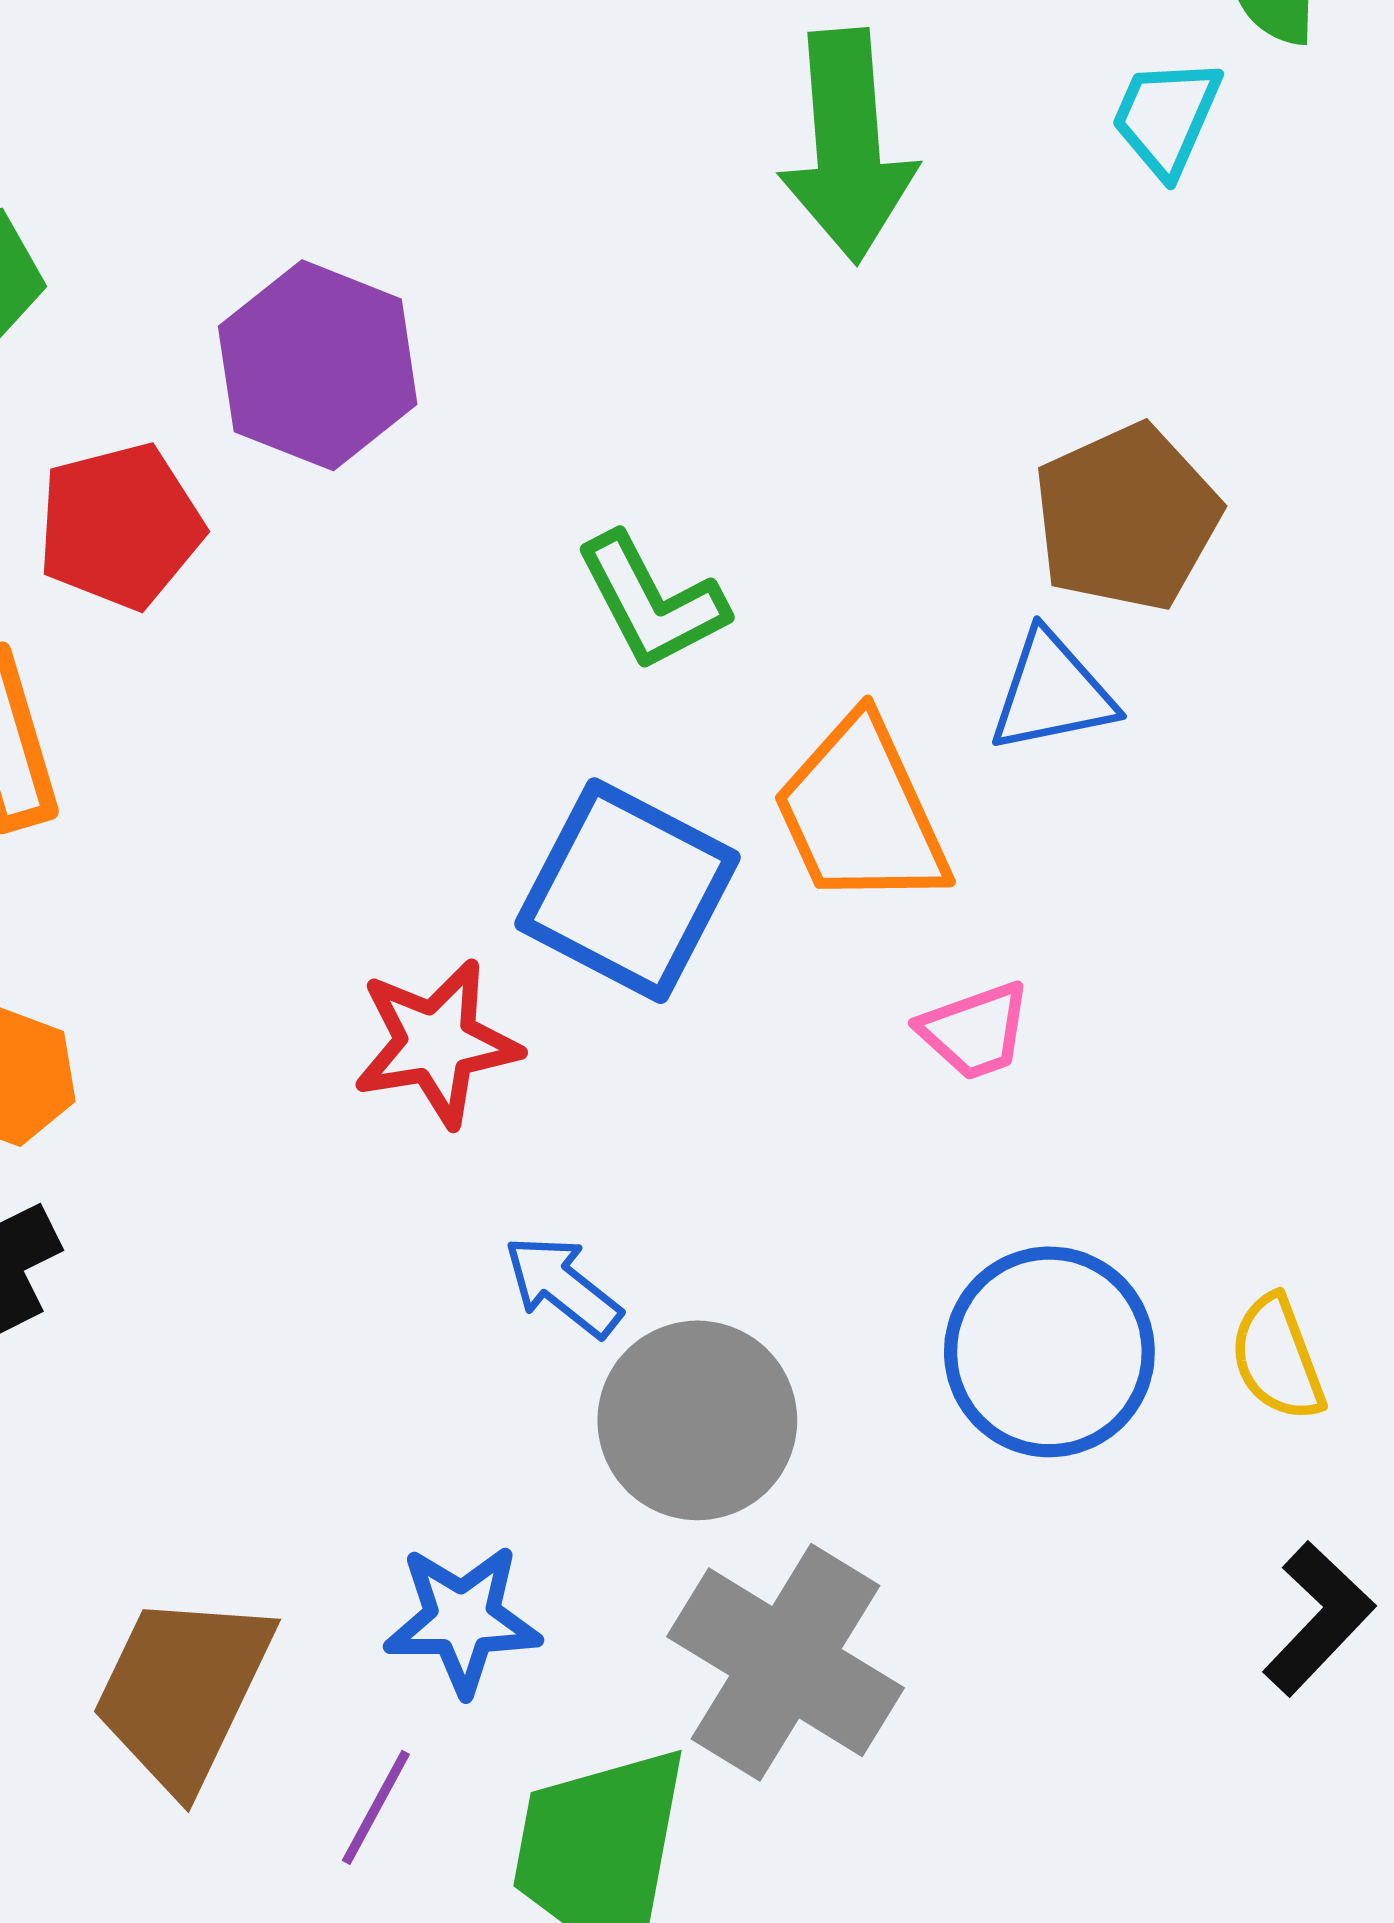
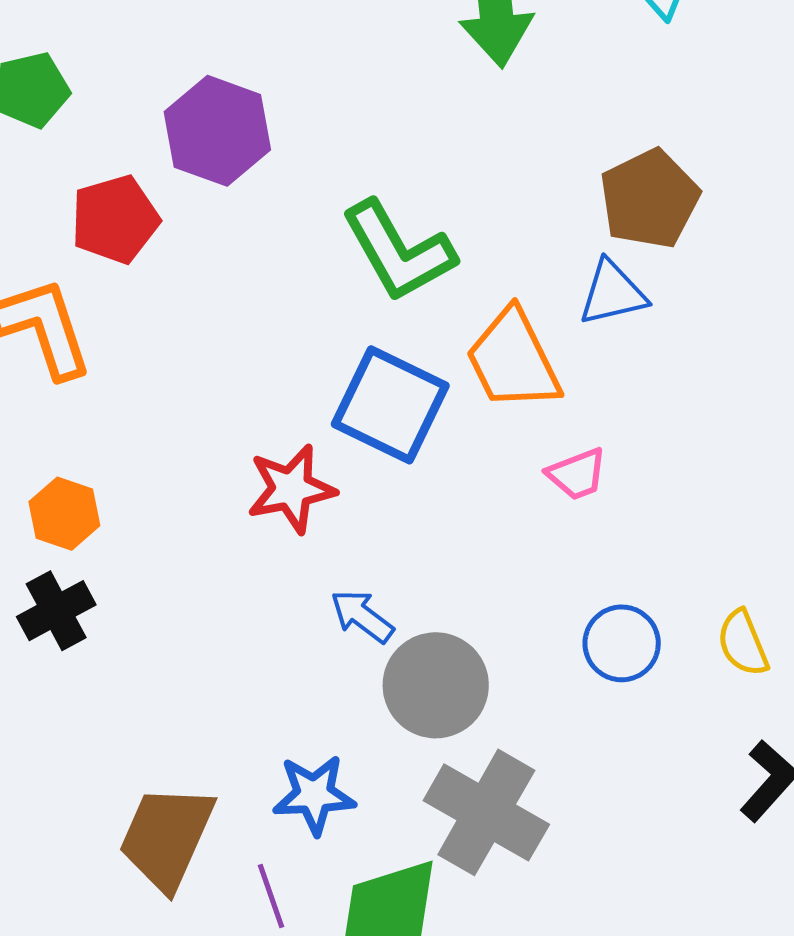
green L-shape: (651, 602) -> (398, 251), size x1.4
blue circle: (1049, 1352) -> (622, 643), size x0.7
purple line: (376, 1807) -> (271, 896), turned -46

